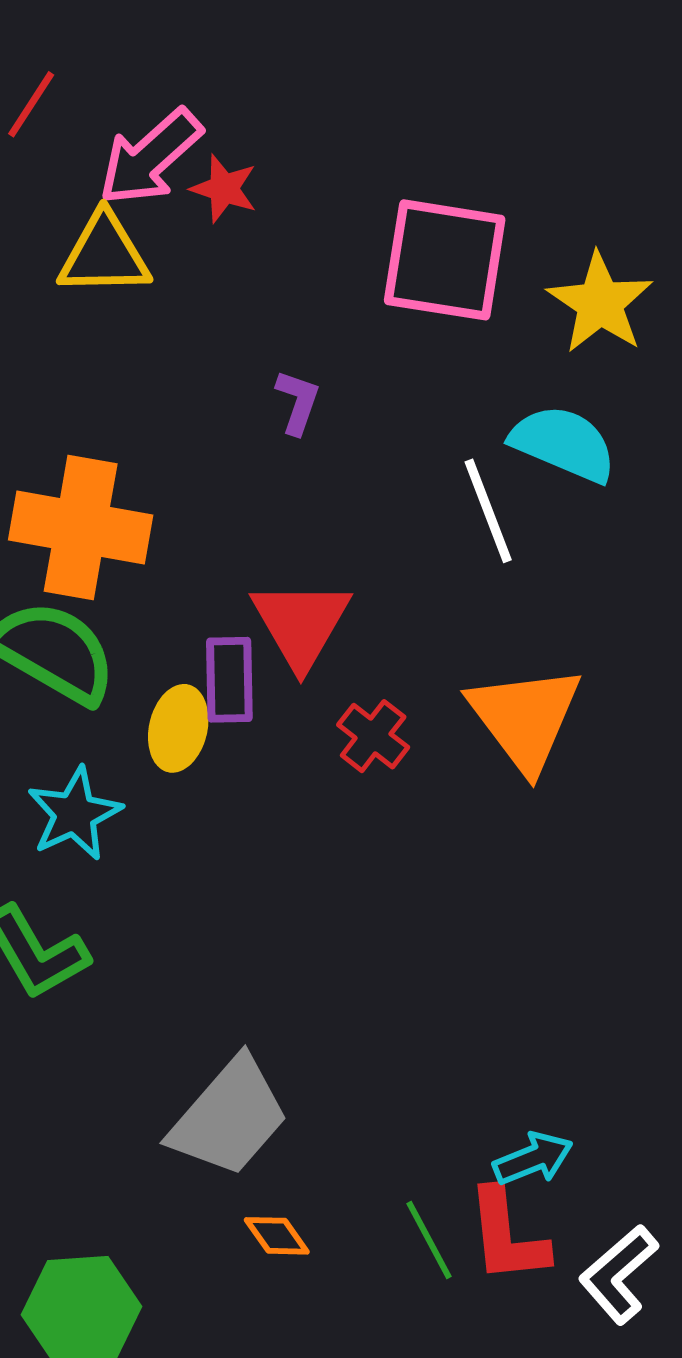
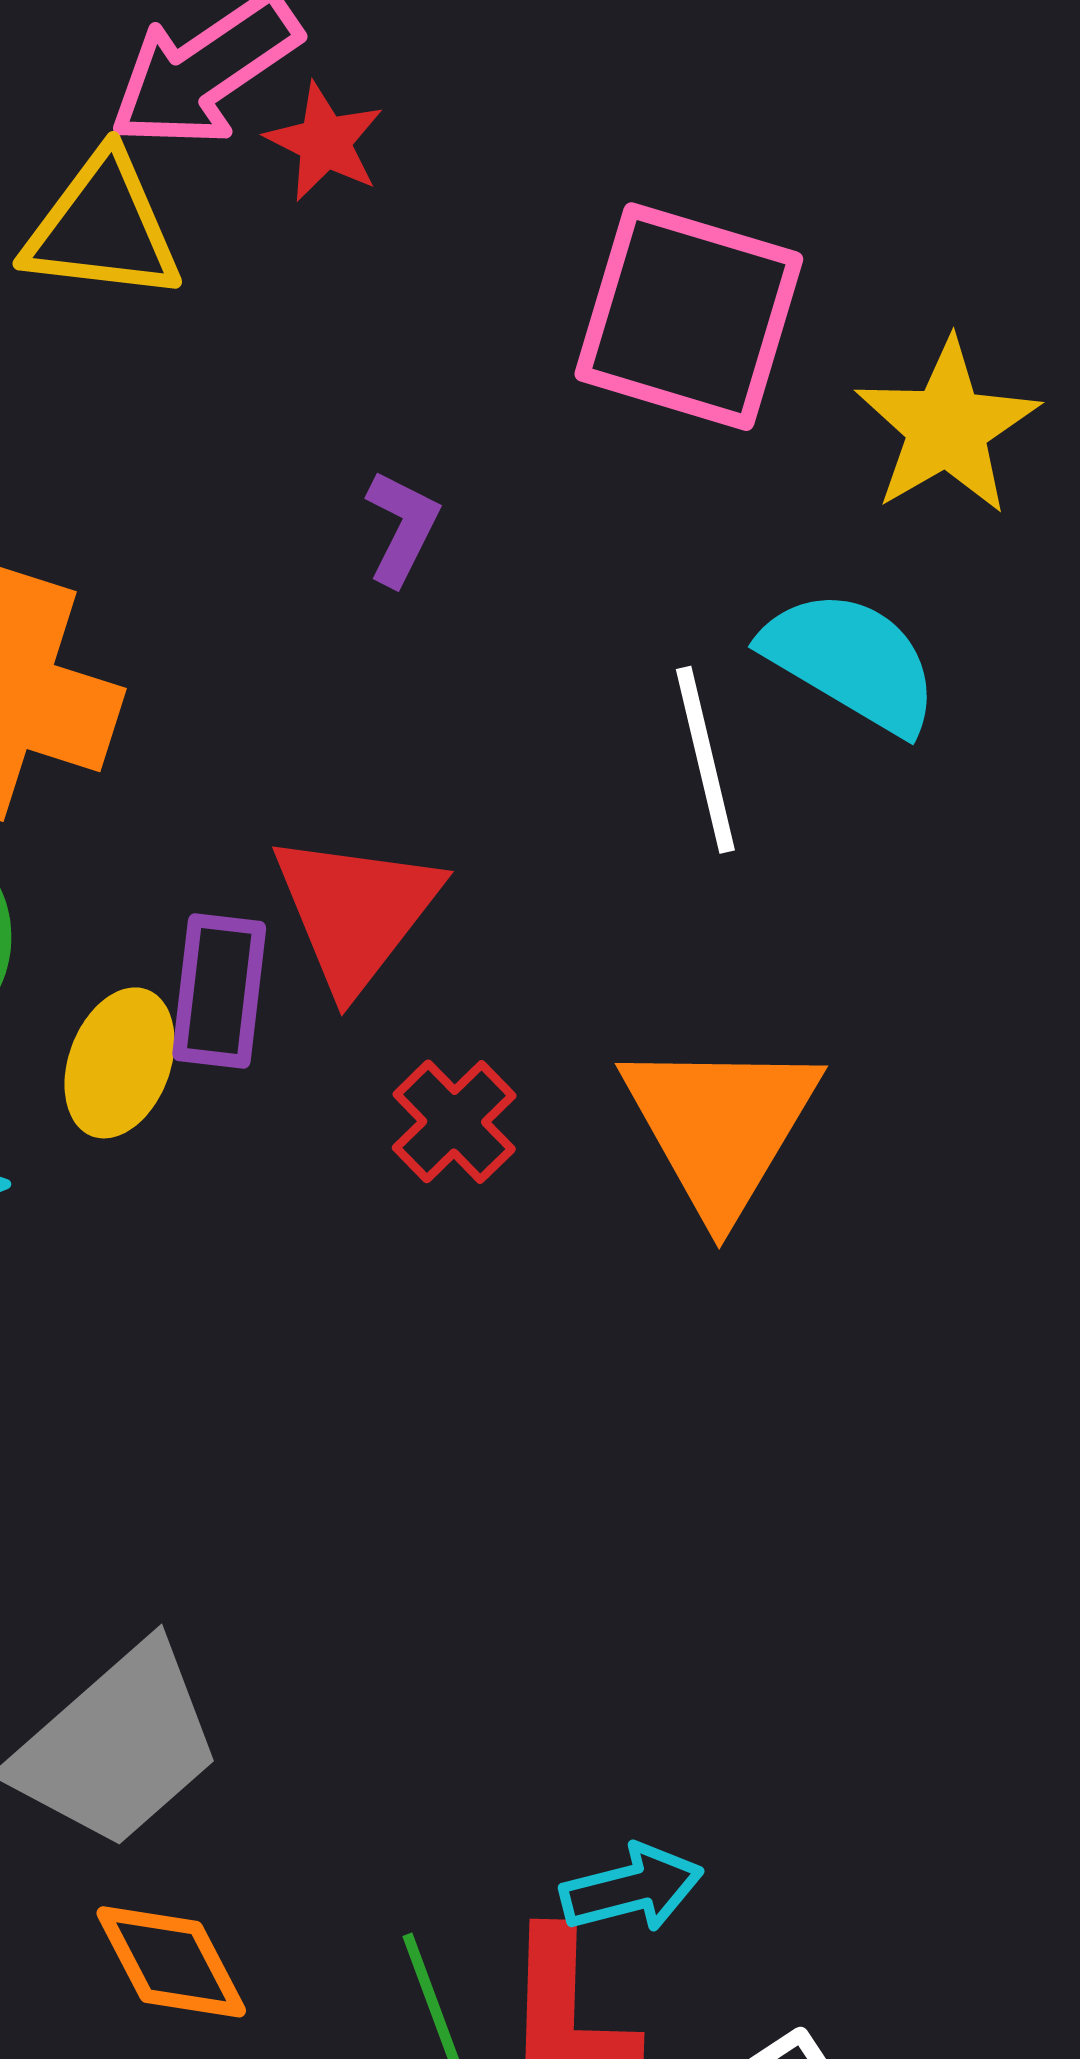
orange diamond: (277, 1236) -> (171, 1962), size x1.4

